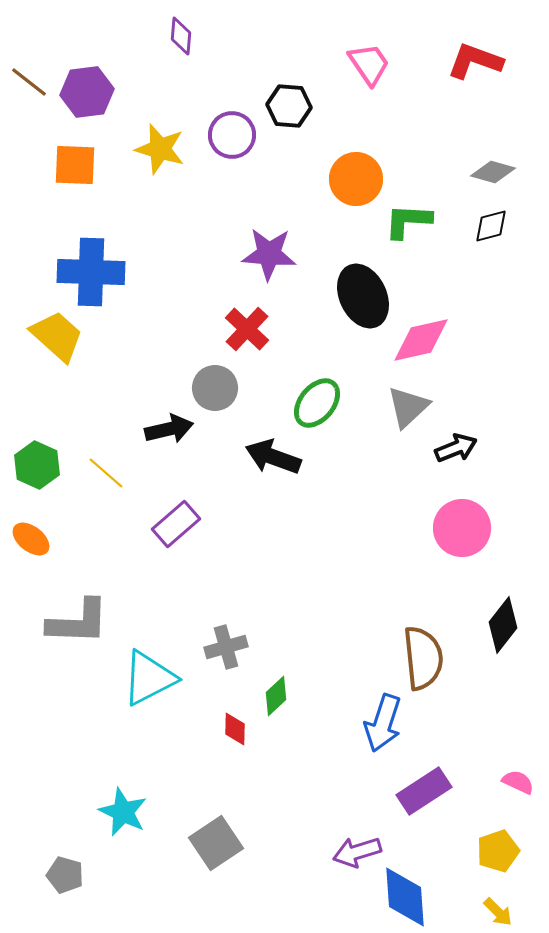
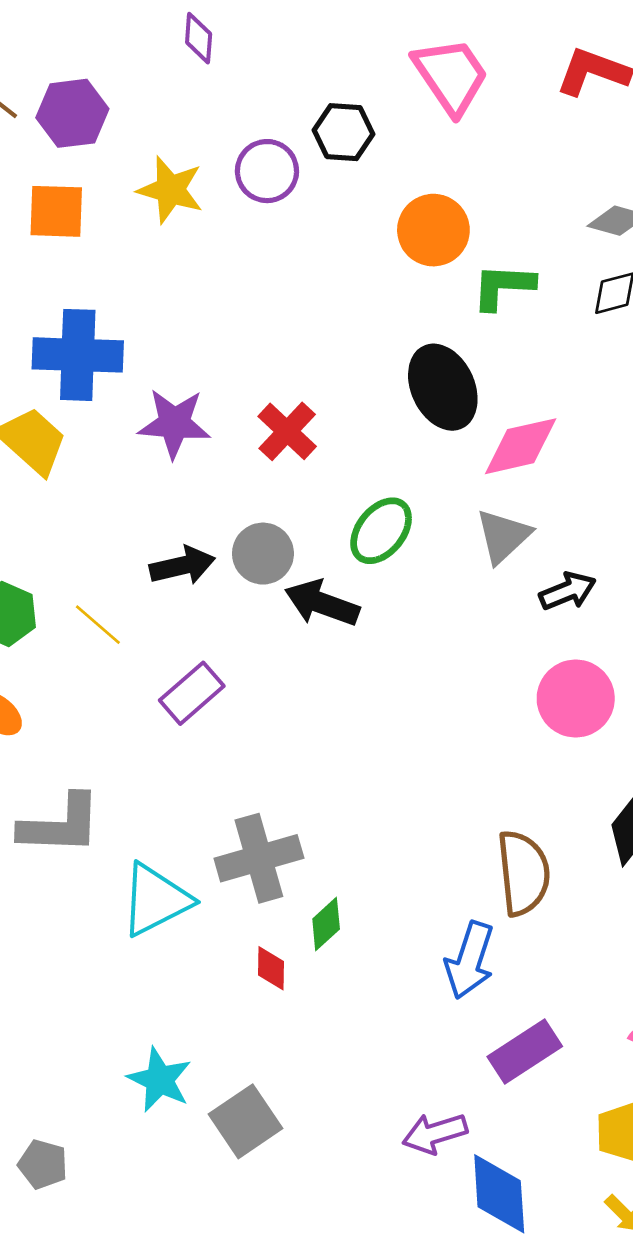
pink trapezoid: (369, 64) -> (451, 76), size x1.4
purple star: (269, 254) -> (174, 423), moved
gray circle: (215, 388) -> (263, 554), moved
gray cross: (226, 647) -> (259, 858), size x1.5
cyan star: (123, 812) -> (160, 1080), moved

